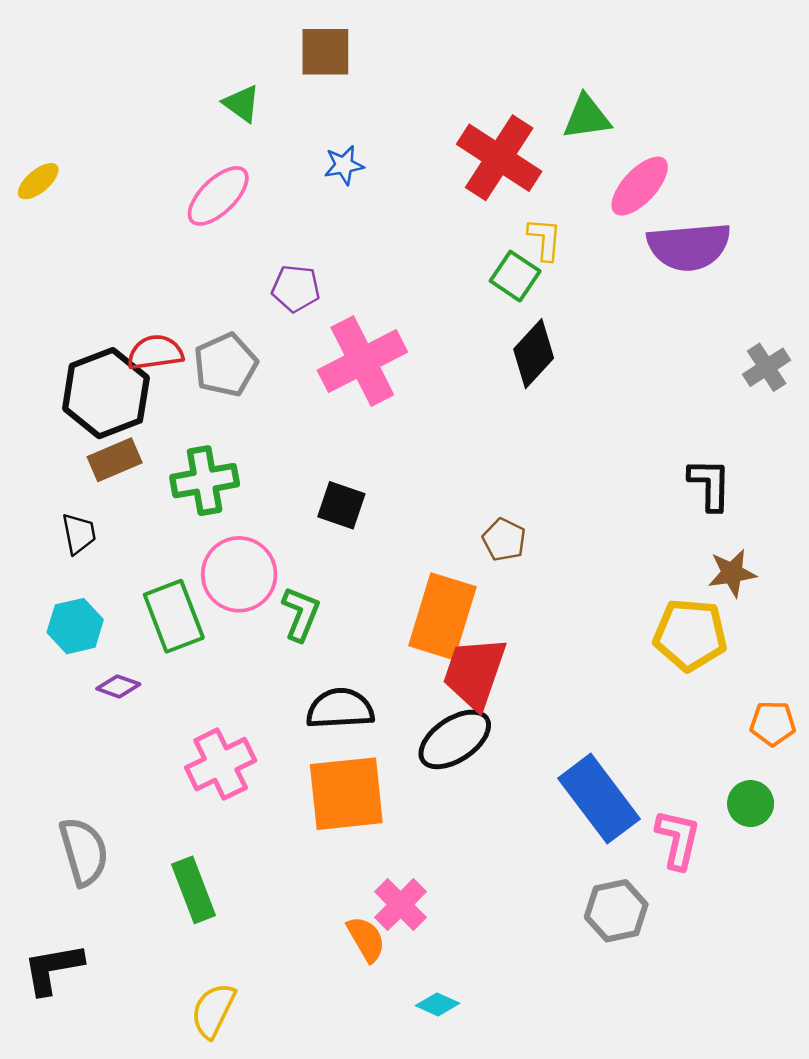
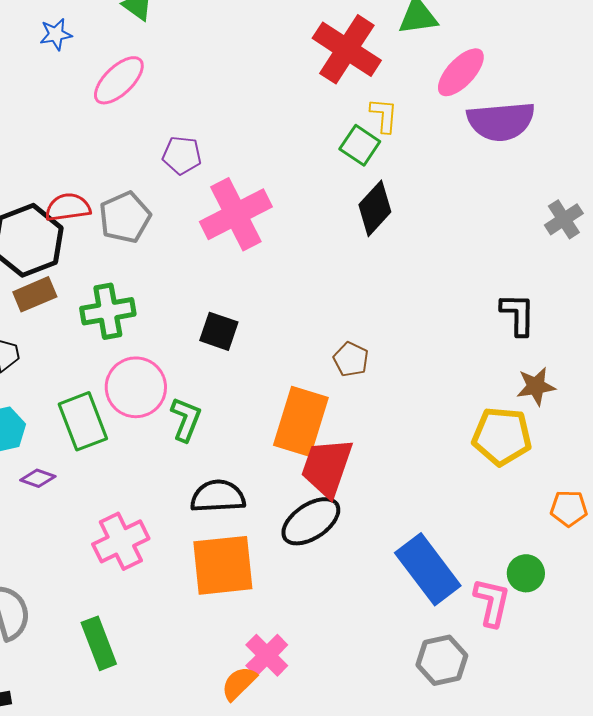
blue star: (344, 165) -> (56, 34), moved
green circle: (751, 804) -> (526, 573), moved
orange semicircle: (366, 939) -> (239, 683), turned -105

